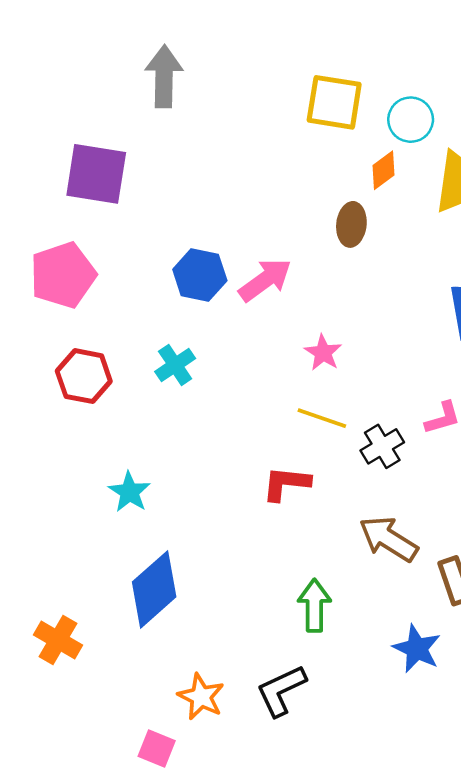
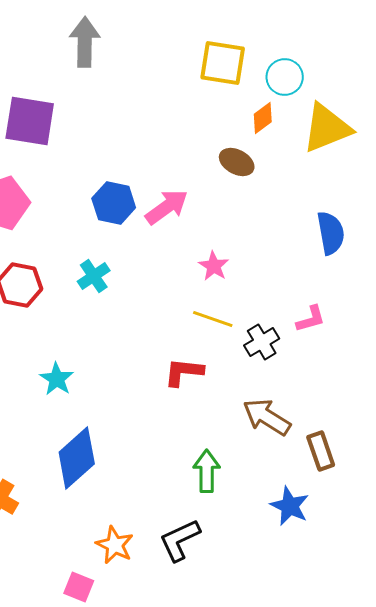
brown ellipse: (351, 224) -> (237, 162), turned -68

